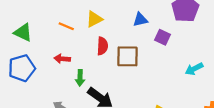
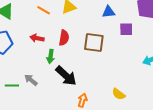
purple square: (163, 37) -> (126, 29), turned -32
red semicircle: (102, 46) -> (64, 38), moved

